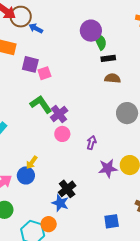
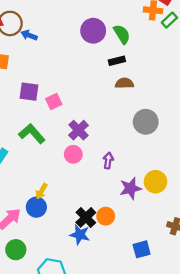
green semicircle: (100, 41) -> (122, 34), moved
purple square: (30, 64) -> (29, 92), moved
pink square: (44, 73) -> (54, 101), moved
green L-shape: (41, 104) -> (32, 134), moved
purple cross: (59, 114) -> (79, 130), moved
orange circle: (49, 224) -> (106, 216), moved

